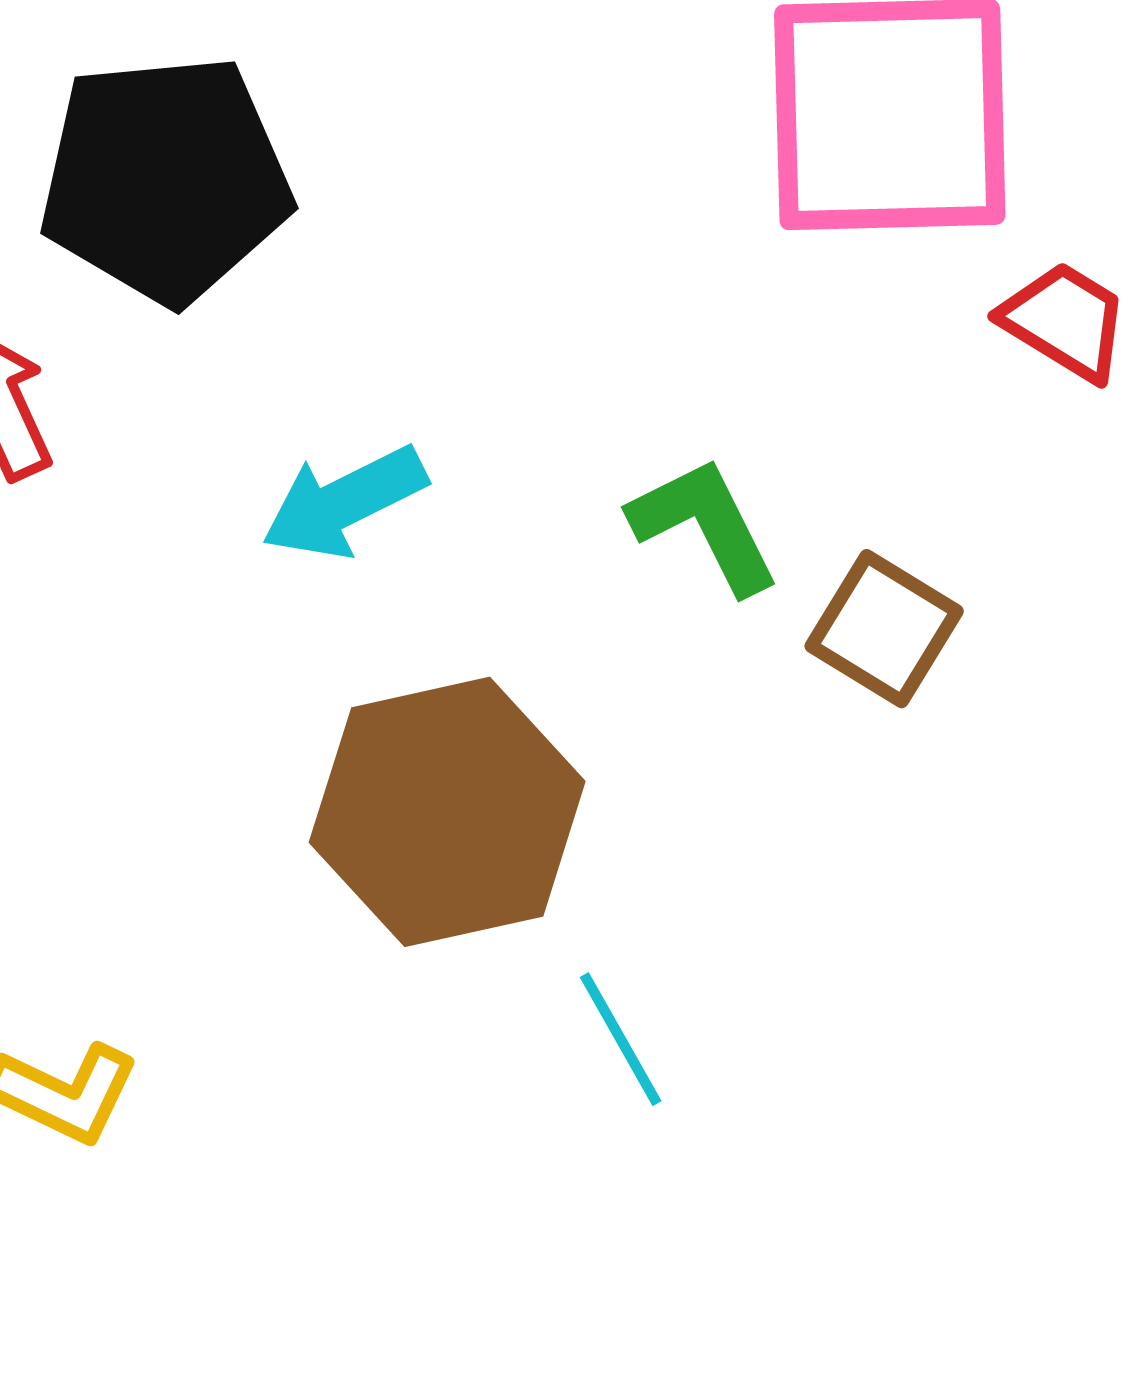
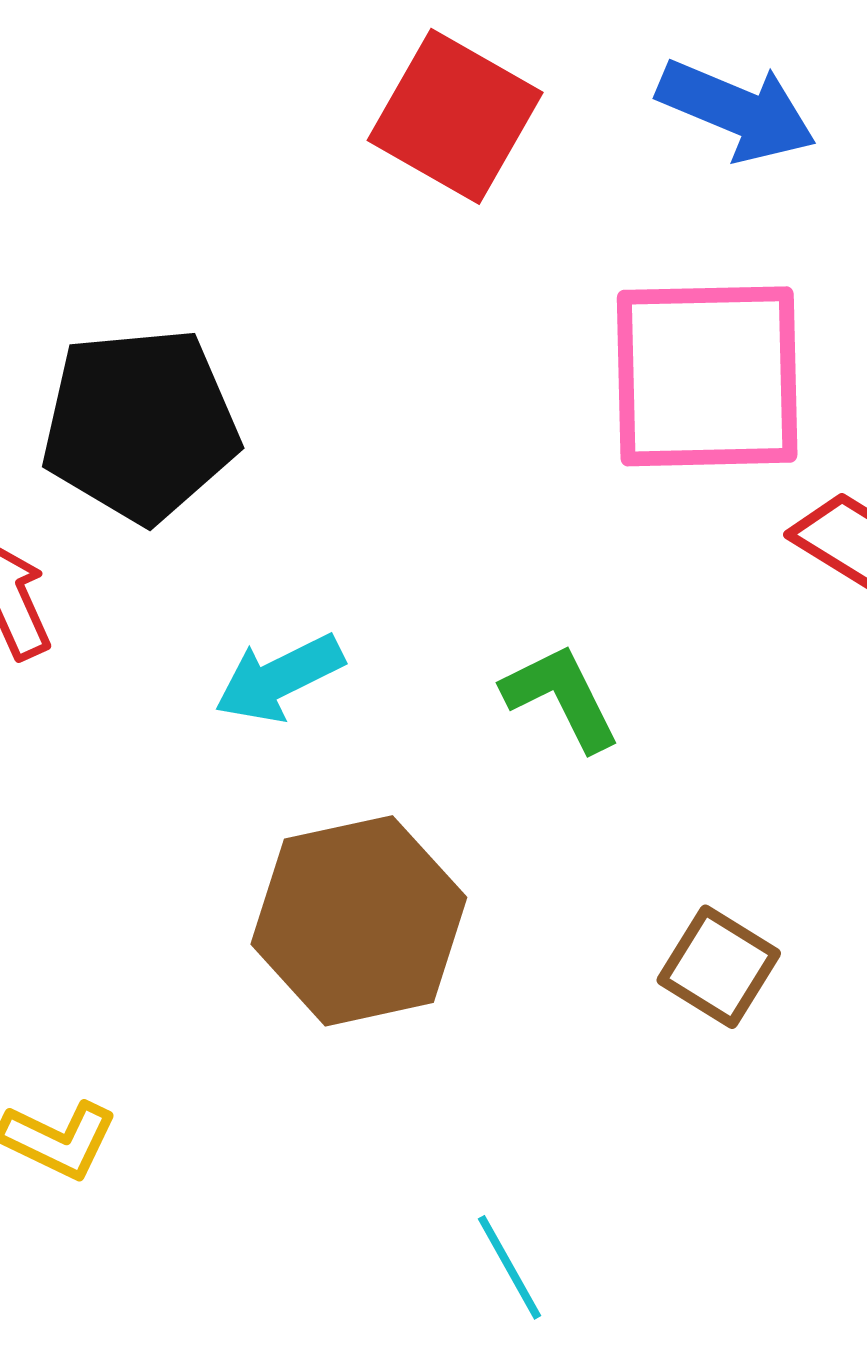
brown square: (884, 629) -> (719, 967), moved
cyan line: (621, 1039) -> (510, 1267), moved

